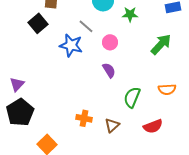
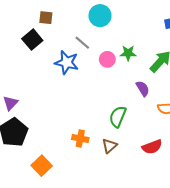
green star: (130, 14) -> (128, 53), moved
purple semicircle: (109, 70) -> (143, 89), moved
green semicircle: (132, 97) -> (118, 117), moved

